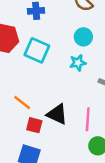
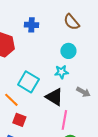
cyan square: (37, 50) -> (28, 82), moved
black triangle: (57, 114) -> (54, 97), moved

